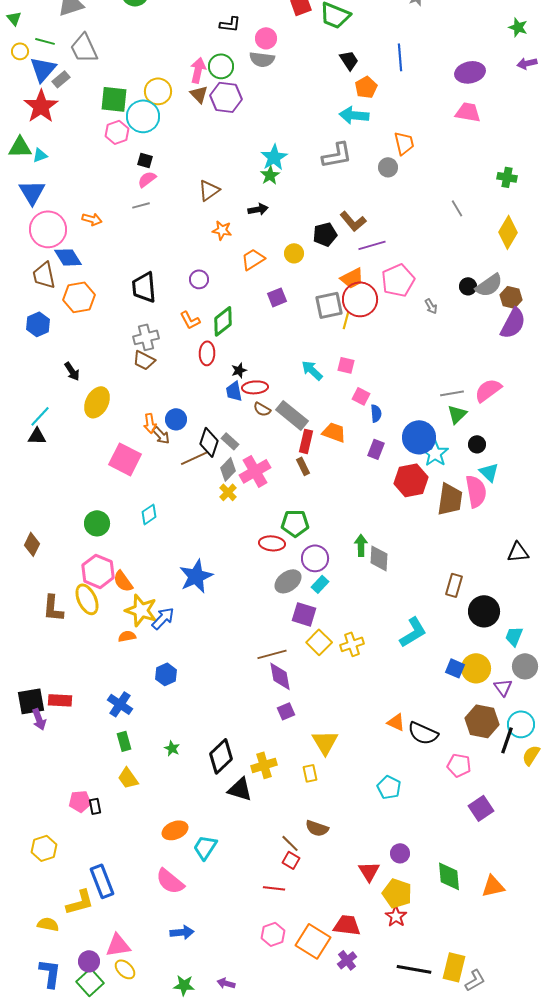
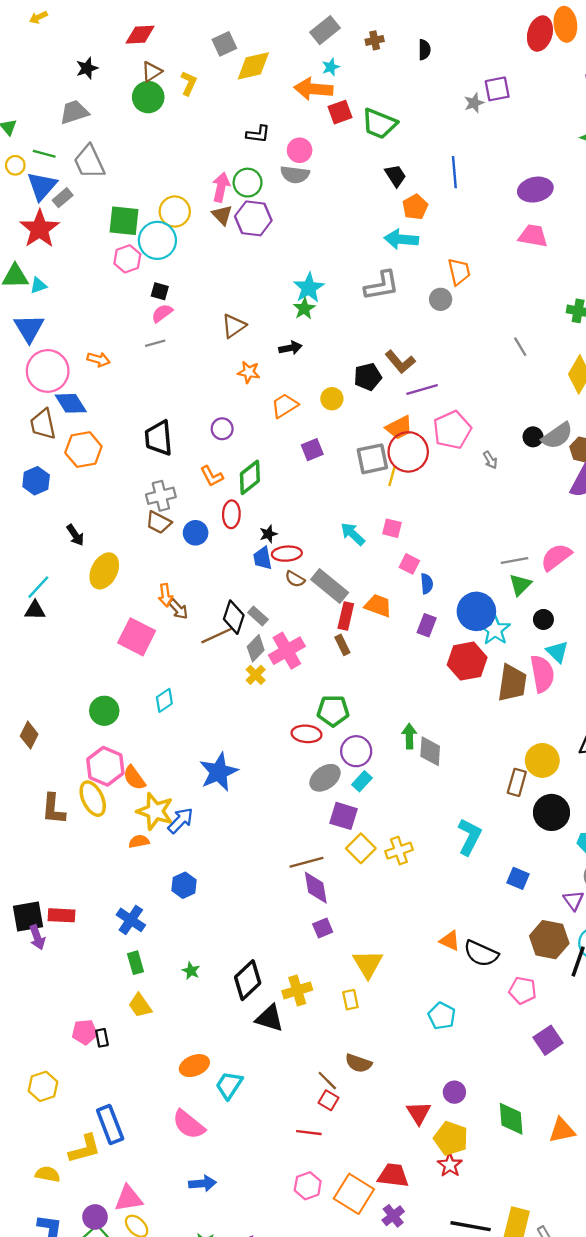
blue circle: (176, 419) -> (196, 533), moved
cyan L-shape: (413, 632) -> (469, 837), turned -32
yellow circle: (476, 668) -> (542, 760), moved

